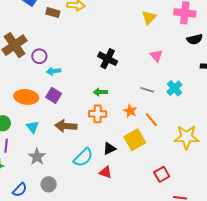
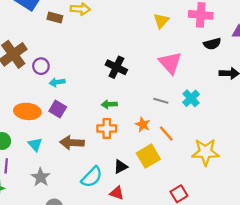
pink triangle: (156, 56) -> (170, 63), size x1.6

